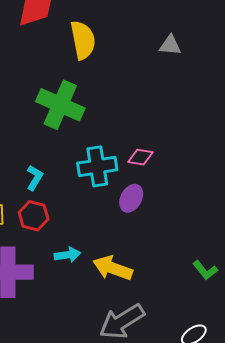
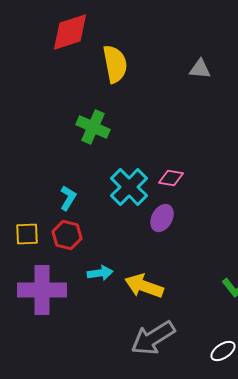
green cross: (60, 105) -> (93, 127), size x0.7
cyan cross: (97, 166) -> (129, 187), turned -36

